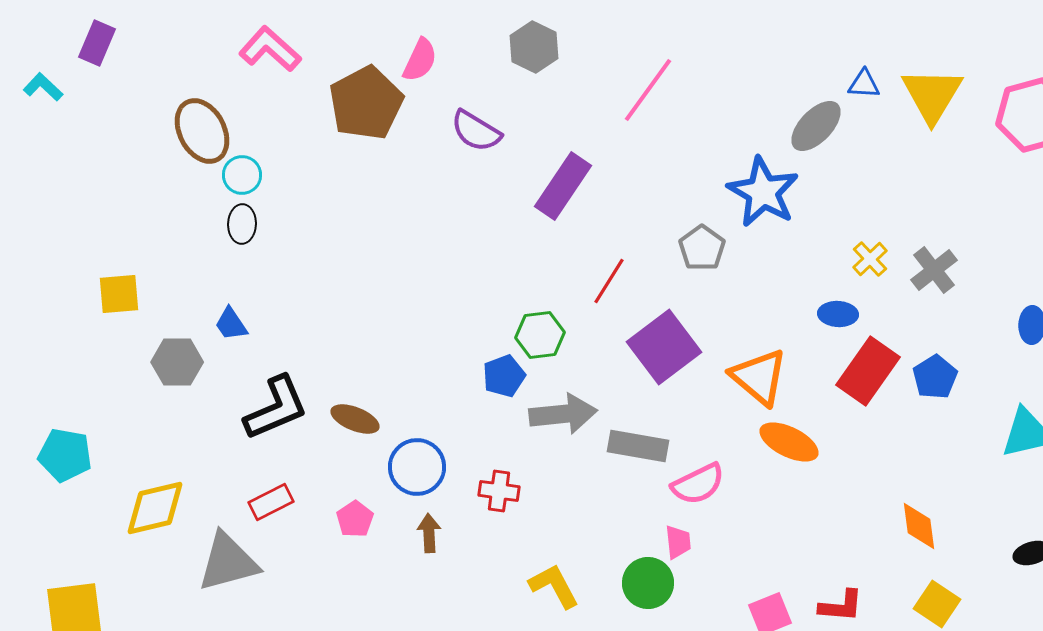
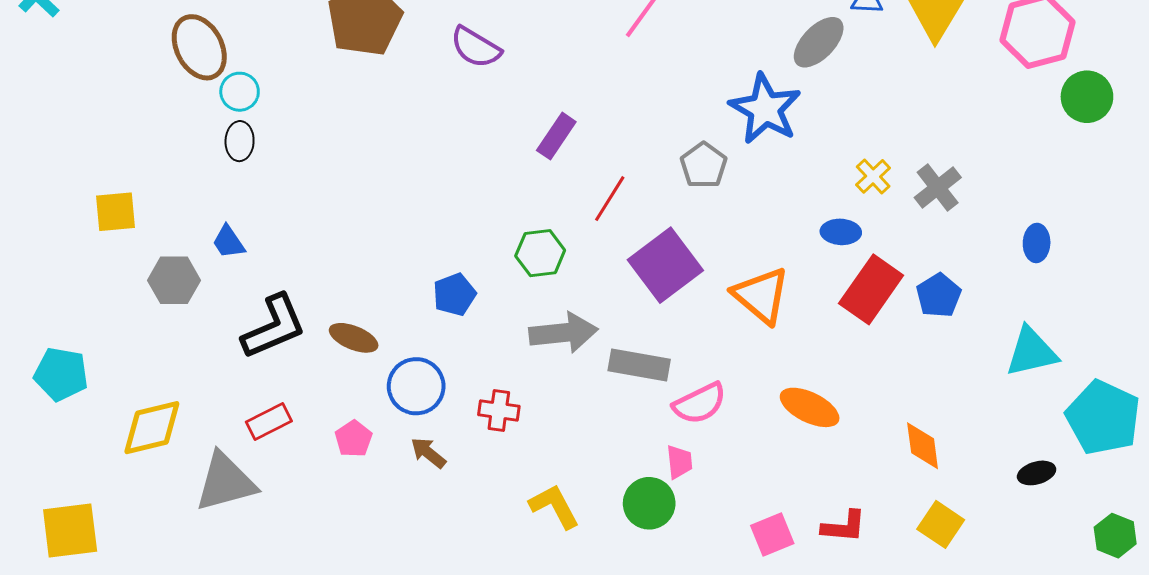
purple rectangle: (563, 186) -> (556, 136), moved, size x0.7
blue pentagon: (504, 376) -> (454, 294), moved
orange ellipse: (789, 442) -> (810, 407), moved
brown arrow: (429, 533) -> (428, 453), turned -48

